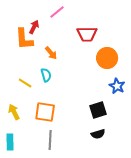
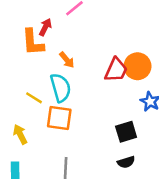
red trapezoid: (87, 34) -> (116, 70), moved, turned -65
cyan semicircle: (46, 75) -> (61, 88), size x1.6
orange square: (45, 112) -> (59, 118), moved

